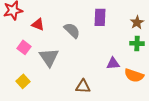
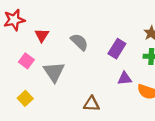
purple rectangle: (100, 17) -> (117, 49), moved, turned 30
red triangle: (38, 24) -> (42, 35), turned 40

